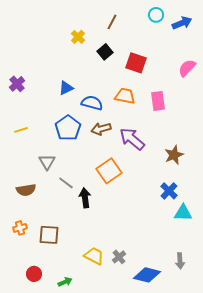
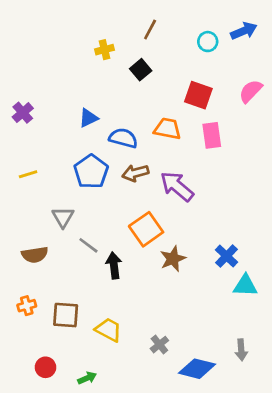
cyan circle: (156, 15) -> (208, 42), moved
yellow cross: (78, 37) -> (104, 50), turned 32
red square: (136, 63) -> (198, 95), moved
brown star: (174, 155) -> (173, 259), moved
yellow trapezoid: (94, 256) -> (109, 330), moved

